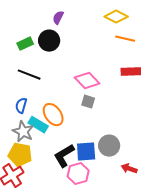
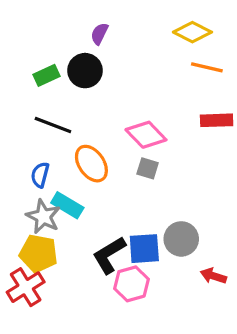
orange ellipse: (53, 115) -> (91, 164), moved

